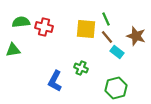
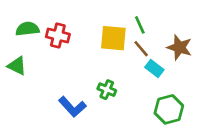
green triangle: (13, 50) -> (17, 66), turned 35
blue L-shape: (55, 81) -> (72, 107), turned -70
green hexagon: (116, 88) -> (169, 109), moved

